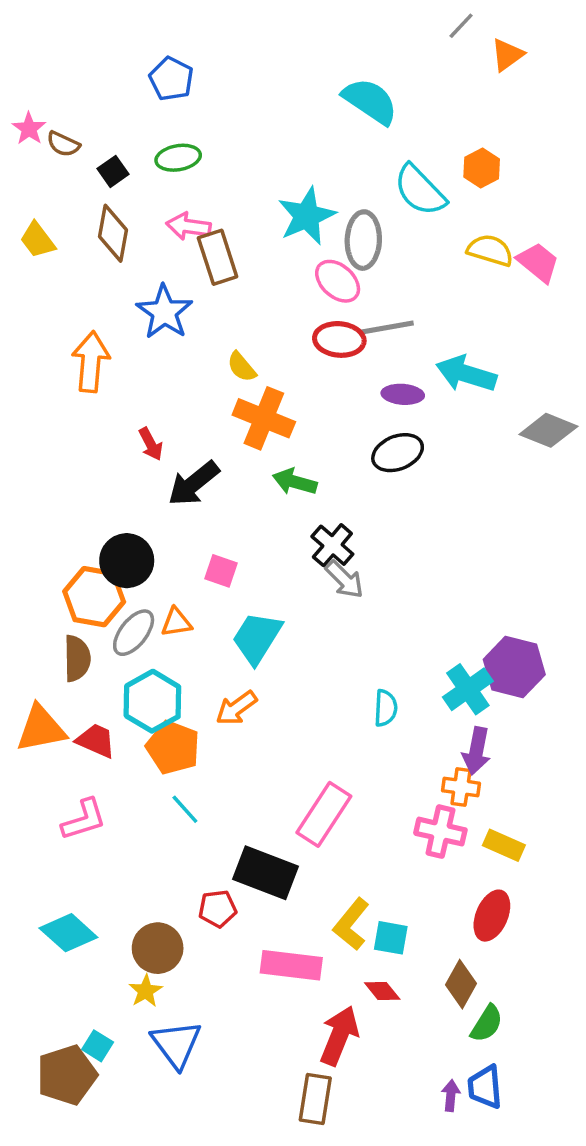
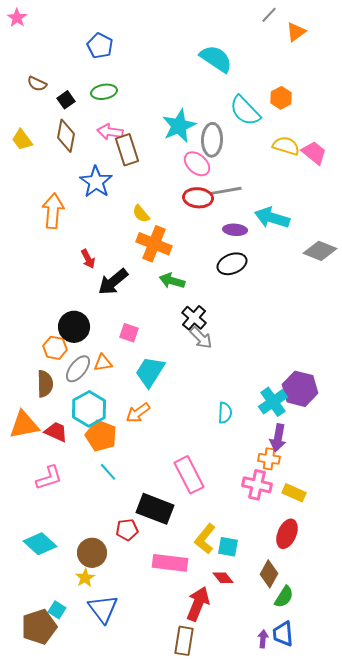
pink star: (29, 129) -> (17, 18), moved
orange hexagon: (94, 597) -> (55, 348), size x0.7
pink rectangle: (324, 814) -> (189, 475), turned -60

